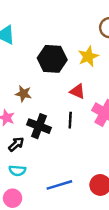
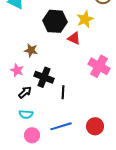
red triangle: (77, 91) -> (74, 38), moved
black line: (70, 120) -> (63, 92), moved
pink circle: (13, 198) -> (32, 135), moved

